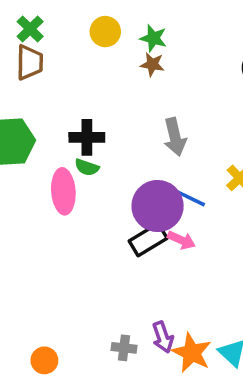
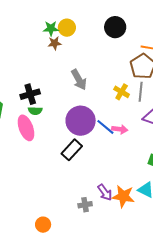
yellow circle: (105, 32) -> (67, 28), moved
blue line: (189, 197) -> (105, 127), moved, turned 30
black rectangle: (148, 240) -> (72, 150), moved
pink arrow: (181, 240) -> (120, 129), moved

